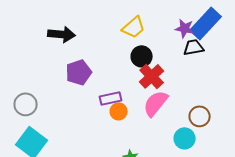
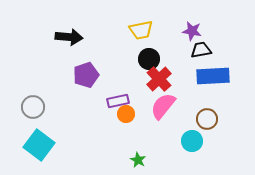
blue rectangle: (206, 23) -> (213, 76), moved, turned 44
yellow trapezoid: (134, 27) -> (141, 30), turned 30

